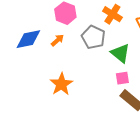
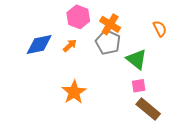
orange cross: (112, 14) -> (110, 24), moved

